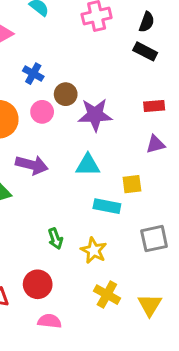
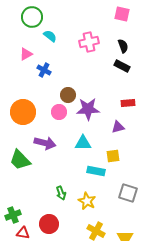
black semicircle: (147, 22) -> (123, 46), turned -40
blue cross: (33, 74) -> (44, 70), moved
pink circle: (42, 112) -> (59, 112), moved
purple triangle: (156, 144) -> (118, 127), moved
gray square: (154, 239) -> (128, 193), turned 30

